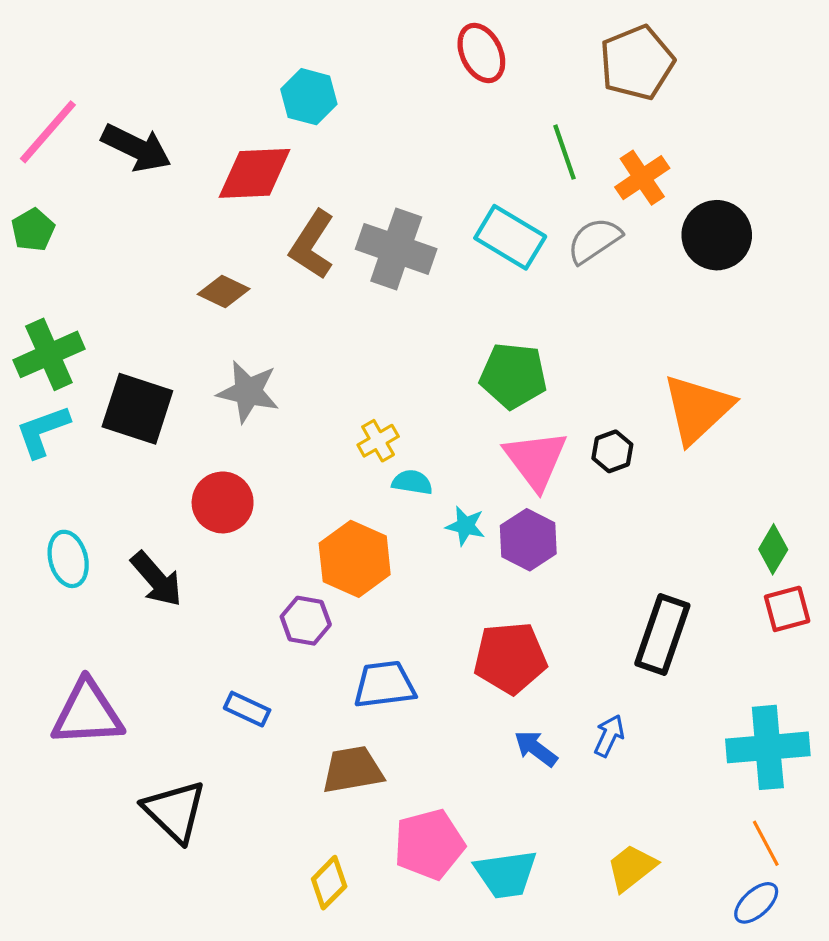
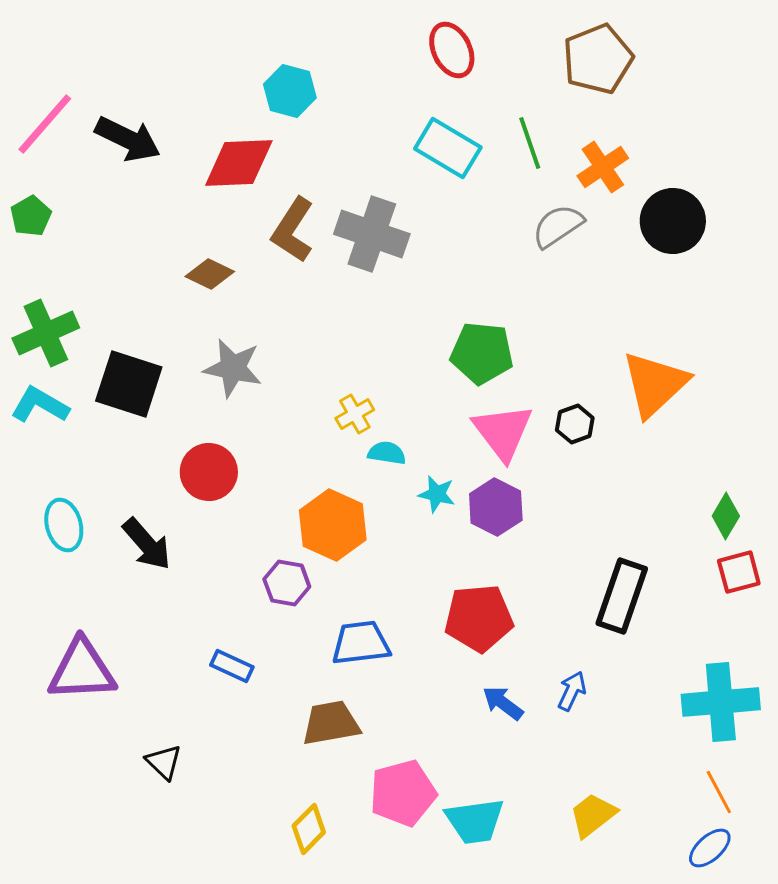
cyan rectangle: (510, 237) -> (448, 148), moved
cyan L-shape: (43, 431) -> (40, 405), turned 50
black triangle: (175, 811) -> (164, 762), size x0.6

